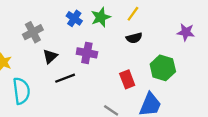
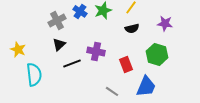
gray cross: (33, 32) -> (57, 20), moved
purple star: (186, 32) -> (165, 23), moved
purple cross: (87, 53) -> (96, 51), moved

